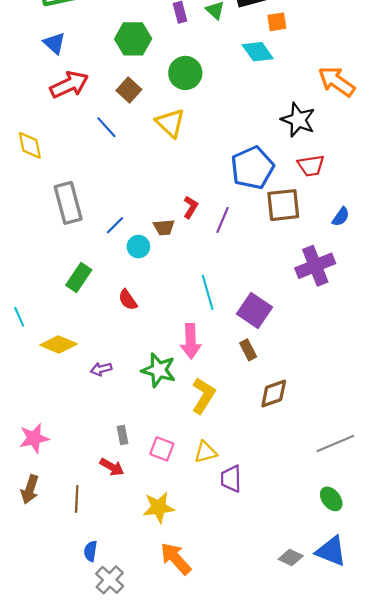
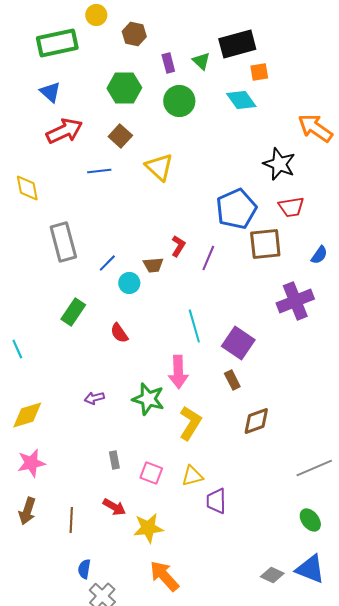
green circle: (185, 73) -> (179, 101), moved
blue line: (106, 127) -> (99, 171), turned -55
yellow diamond: (59, 345) -> (27, 415), moved, turned -40
red arrow: (112, 467) -> (114, 507), moved

